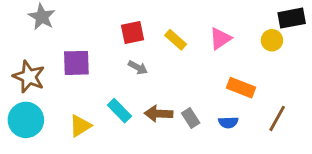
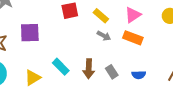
gray arrow: (138, 67) -> (104, 36), moved
orange rectangle: (241, 88) -> (133, 38), moved
brown arrow: (159, 114) -> (89, 69), turned -90

